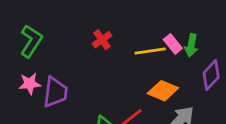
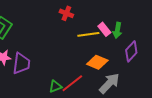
red cross: (102, 40) -> (66, 13), moved, turned -32

